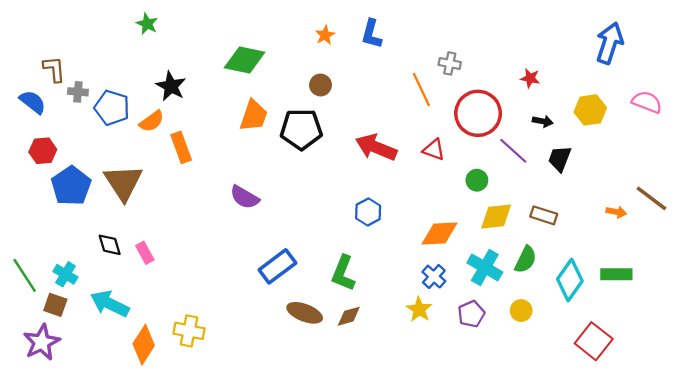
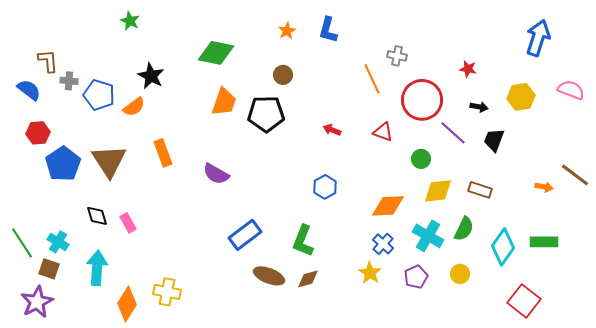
orange rectangle: (181, 147) -> (163, 153), moved
red arrow: (376, 147) -> (332, 130), size x0.5
cyan arrow: (110, 304) -> (97, 268), turned 68

